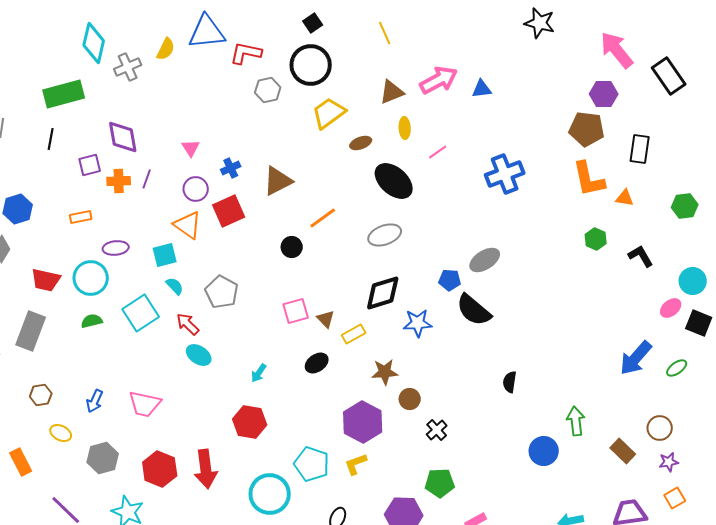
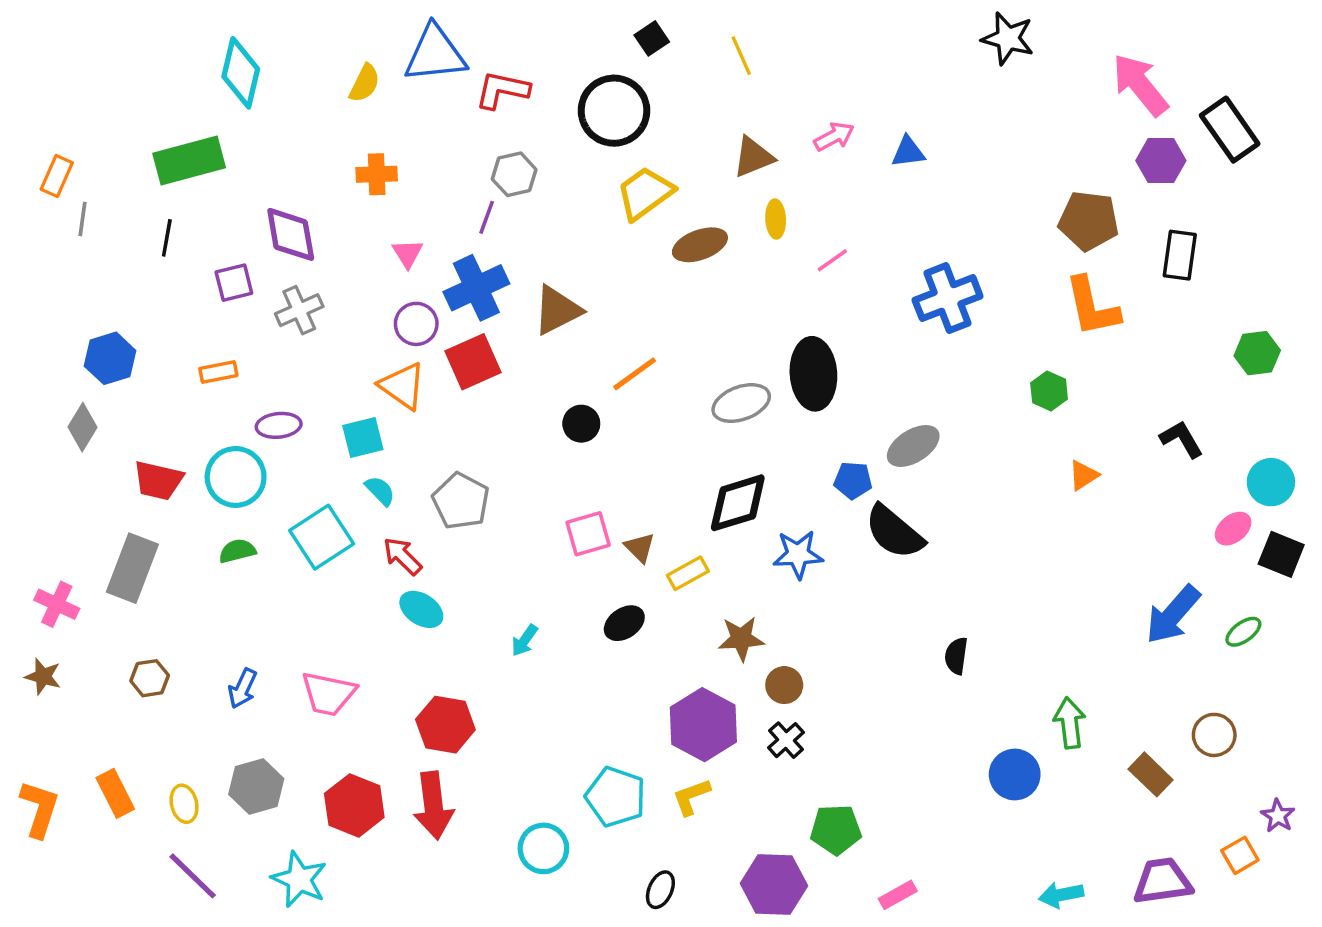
black square: (313, 23) -> (652, 38), moved
gray cross: (128, 67) -> (299, 310), moved
pink arrow: (439, 80) -> (834, 136), size x0.6
gray hexagon: (268, 90) -> (514, 174), moved
purple hexagon: (604, 94) -> (1161, 161), moved
brown ellipse: (361, 143) -> (700, 245), size x1.4
blue cross: (231, 168) -> (476, 288), size x1.8
purple line: (147, 179) -> (487, 217), moved
orange cross: (119, 181) -> (377, 174), moved
black ellipse: (394, 181) -> (813, 374), moved, turned 45
orange triangle: (625, 198) -> (1083, 475), moved, turned -42
green hexagon: (596, 239) -> (1049, 391), moved
red hexagon: (250, 422) -> (445, 725), moved
black cross: (437, 430) -> (786, 740), moved
yellow ellipse: (61, 433) -> (184, 804), moved, turned 50
purple star: (669, 462) -> (1278, 816), moved, turned -30
cyan circle: (270, 494) -> (543, 848), size x0.7

